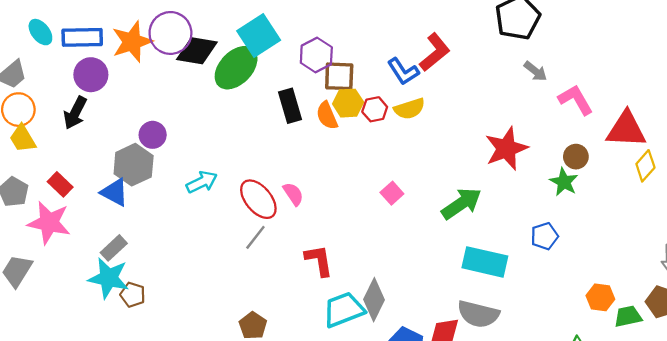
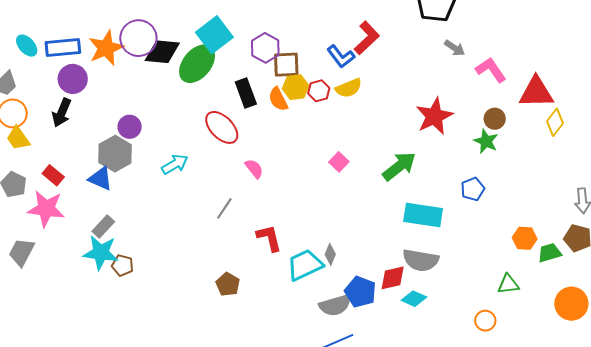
red ellipse: (258, 199) -> (222, 127), moved
red L-shape: (319, 260) -> (269, 238), moved
gray diamond: (374, 300) -> (330, 254), size x0.6

